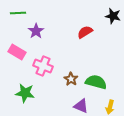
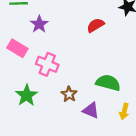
brown star: (71, 79) -> (69, 94), moved
green star: (25, 93) -> (27, 95), turned 30

